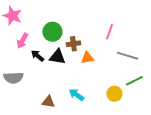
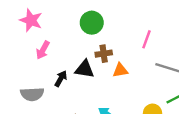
green circle: (52, 32) -> (92, 23), moved
black arrow: (37, 56) -> (61, 79), moved, turned 80

